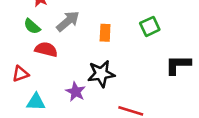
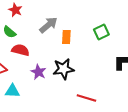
gray arrow: (68, 21) -> (48, 25), moved
purple star: (76, 92) -> (38, 72), moved

